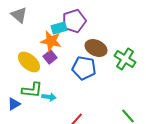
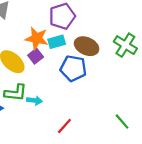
cyan rectangle: (59, 28) -> (57, 42), moved
green cross: (125, 59) -> (125, 45), moved

